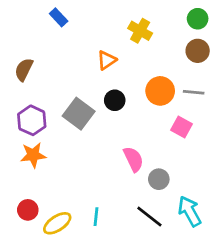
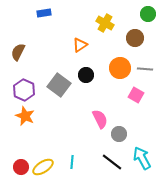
blue rectangle: (59, 17) -> (44, 13), turned -56
brown circle: (198, 51) -> (135, 38), moved
orange star: (33, 155) -> (25, 116), turned 30
red circle: (28, 210) -> (21, 167), moved

